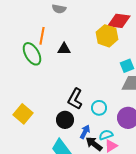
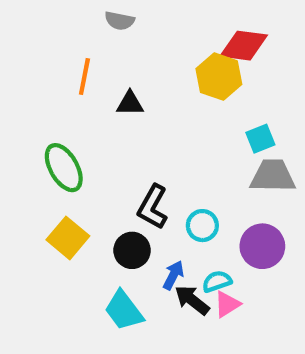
green ellipse: (32, 54) -> (64, 168), moved
yellow square: (23, 114) -> (68, 238), moved

